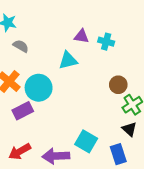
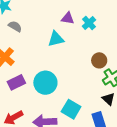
cyan cross: (106, 42) -> (89, 23), turned 32
cyan circle: (39, 88) -> (45, 83), moved

